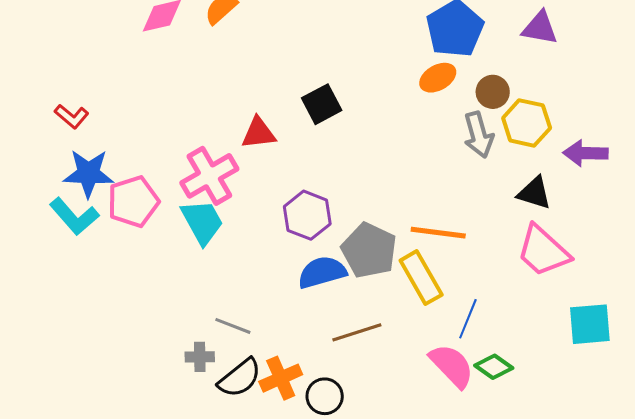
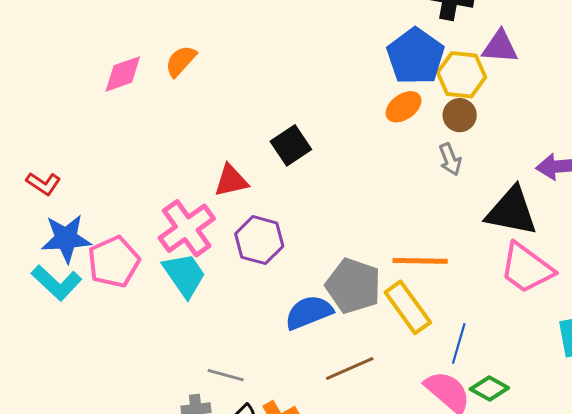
yellow hexagon: (527, 123) -> (462, 75), moved
gray arrow: (479, 135) -> (450, 159), size x0.7
black triangle: (534, 193) -> (512, 211), size x1.5
purple hexagon: (307, 215) -> (259, 240), moved

